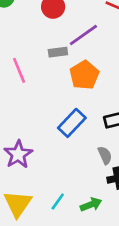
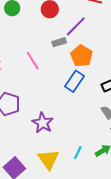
blue rectangle: (72, 123) -> (74, 81), moved

